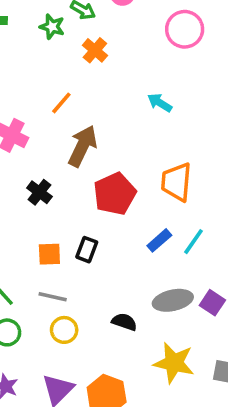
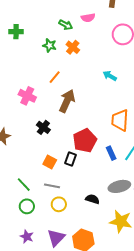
green star: (52, 27) -> (50, 45), moved
red pentagon: (115, 194) -> (85, 141), moved
blue rectangle: (159, 240) -> (111, 153), turned -72
orange square: (49, 254) -> (50, 162), turned 32

